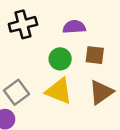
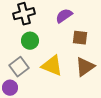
purple semicircle: (74, 27) -> (64, 16), turned -30
green circle: (60, 59) -> (30, 41), moved

